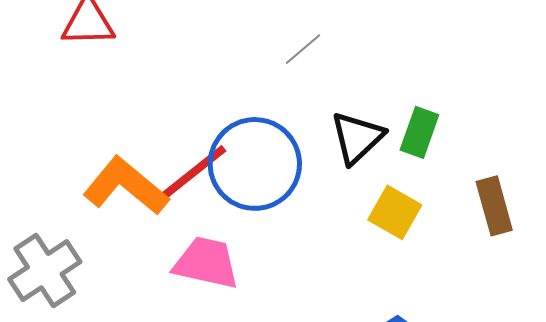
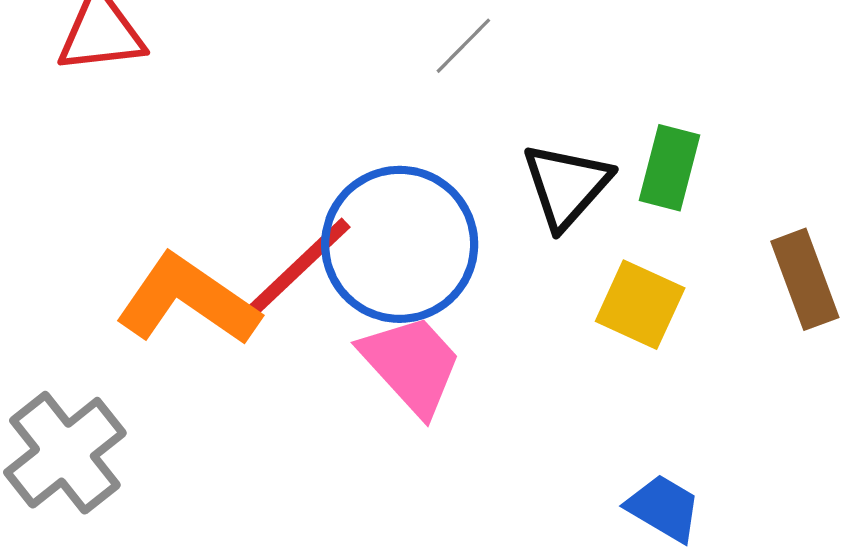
pink trapezoid: (206, 263) -> (411, 364), moved, turned 40

